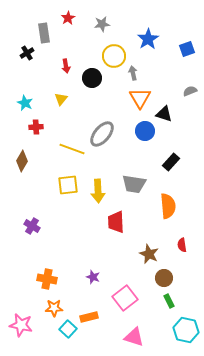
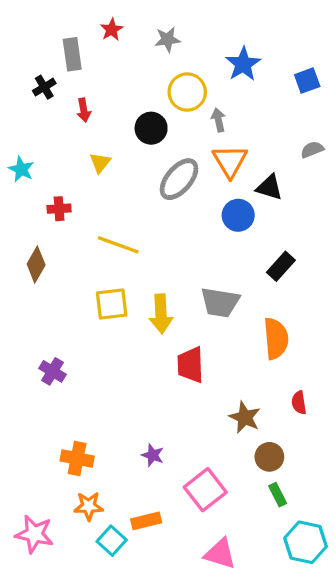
red arrow: (66, 66) -> (84, 110), moved
cyan star: (25, 103) -> (21, 169), moved
gray ellipse: (102, 134) -> (179, 179), moved

